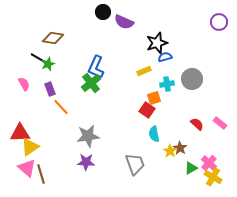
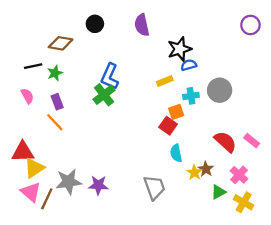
black circle: (103, 12) -> (95, 24), moved
purple semicircle: (124, 22) -> (142, 25), turned 54
black line: (38, 58) -> (33, 66), moved, turned -42
orange line: (61, 107) -> (55, 122), moved
red semicircle: (197, 124) -> (225, 142), size x1.5
gray star: (88, 136) -> (69, 182), moved
pink cross: (209, 163) -> (239, 175), moved
brown line: (41, 174) -> (47, 199), turned 42

